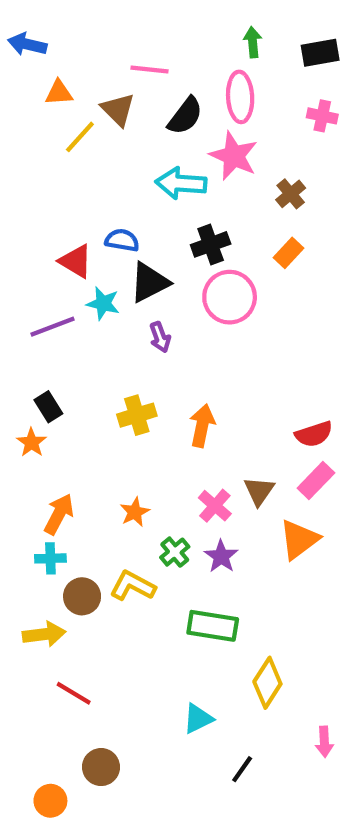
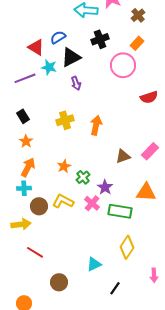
blue semicircle: (122, 240) -> (58, 37), turned -42
pink circle: (230, 297) -> (123, 65), moved
red semicircle: (314, 434) -> (149, 97), moved
orange star: (31, 443) -> (26, 141), moved
brown triangle: (259, 491) -> (123, 156), turned 35
pink cross: (215, 506) -> (92, 203), moved
orange triangle: (299, 539) -> (146, 192), moved, turned 40
green cross: (175, 552) -> (83, 177), moved
green rectangle: (213, 626) -> (120, 211), moved
brown circle: (101, 767) -> (59, 282), moved

